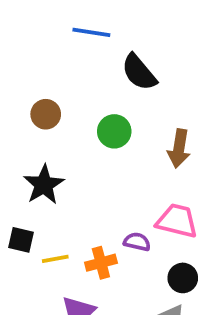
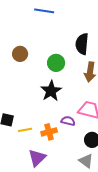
black semicircle: (139, 72) -> (82, 44), moved, turned 45
black star: (44, 185) -> (51, 91), moved

